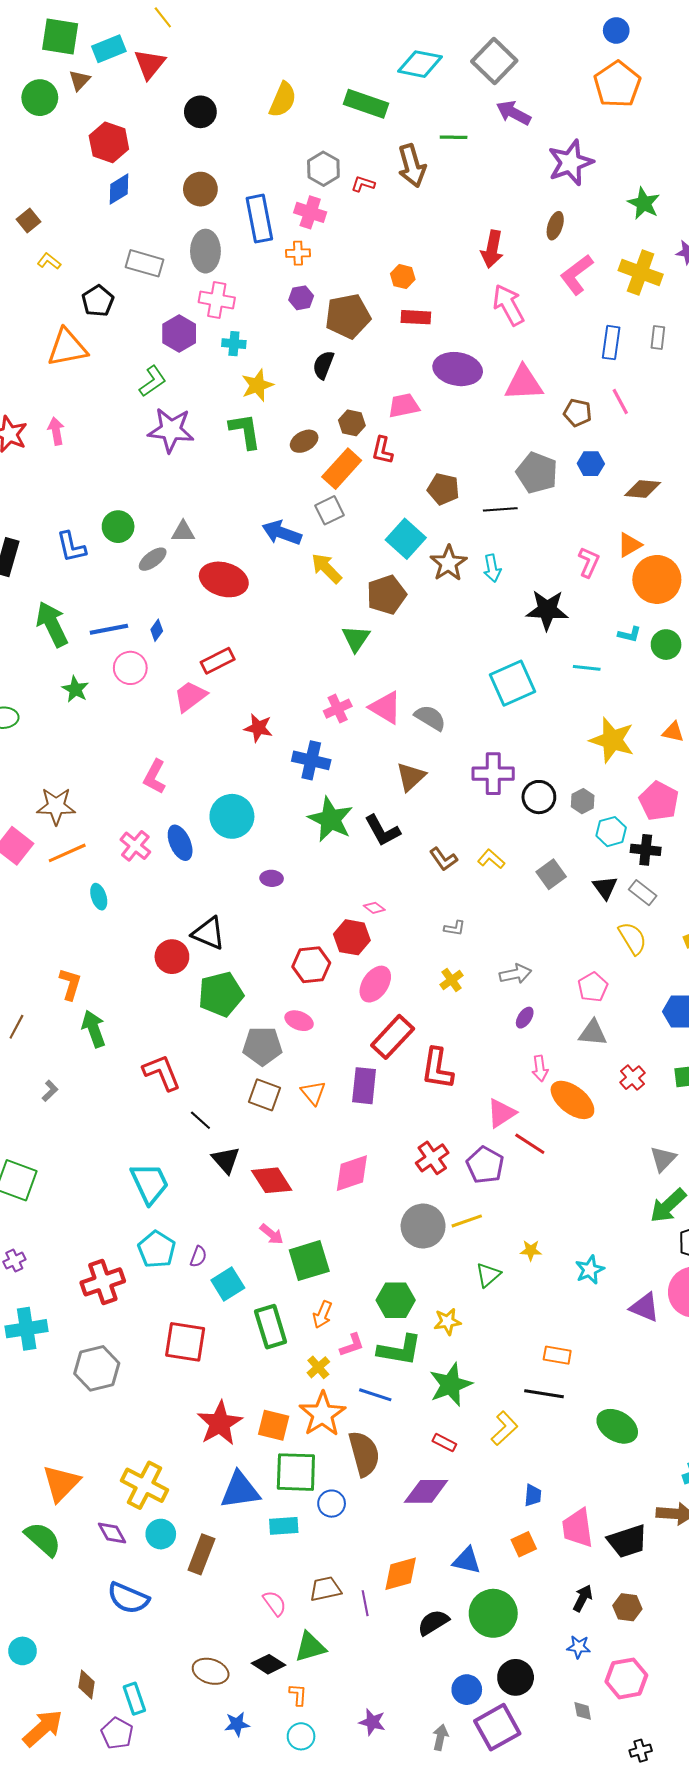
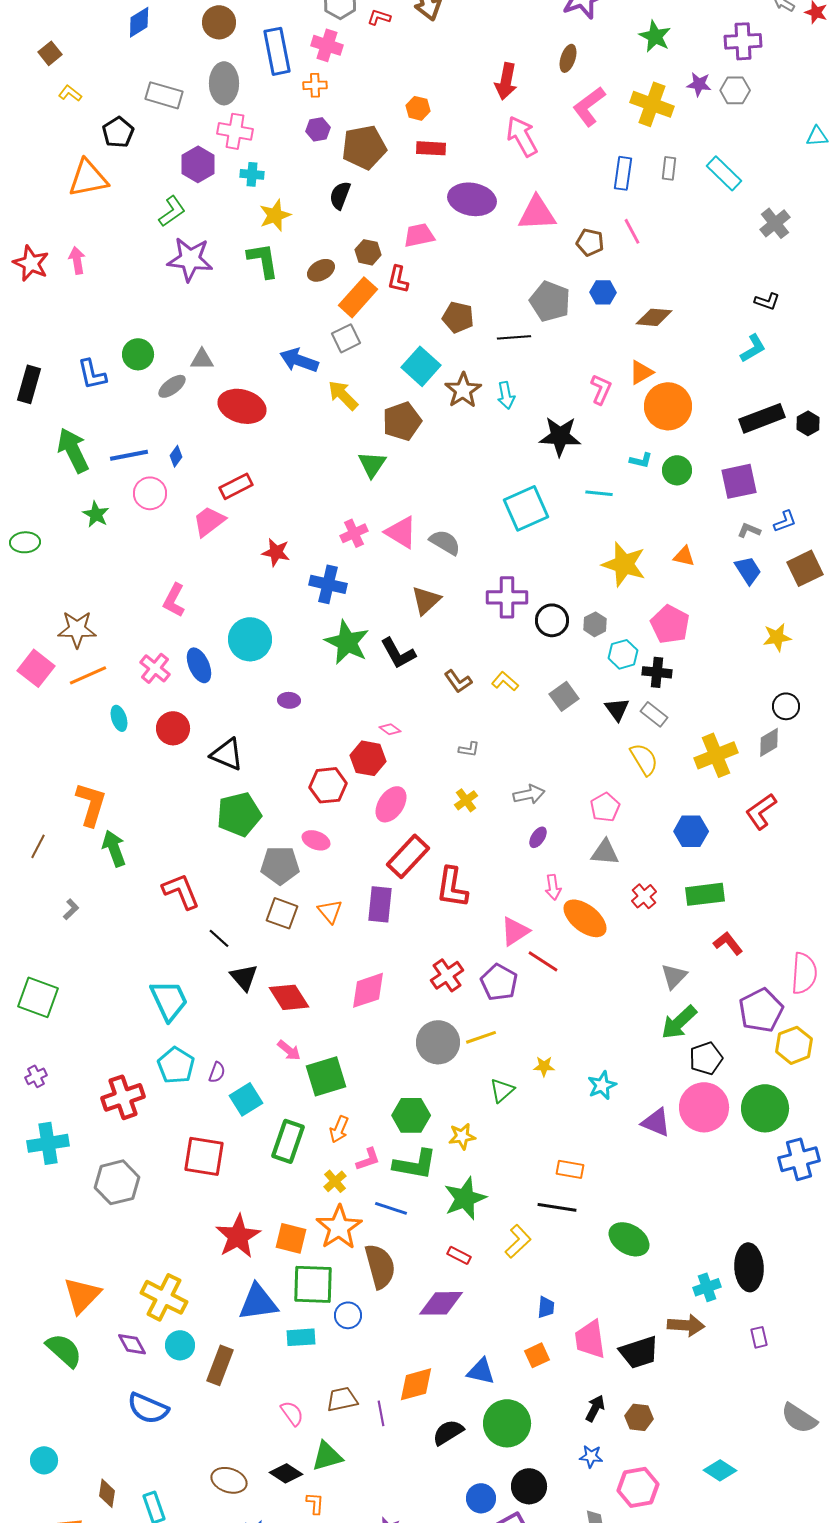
red circle: (172, 957) -> (173, 728), moved
orange L-shape: (70, 984) -> (91, 804), size x1.4
green rectangle: (271, 1327) -> (288, 1141), turned 36

